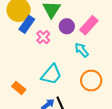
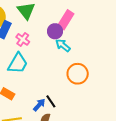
purple circle: (67, 26) -> (55, 31), moved
cyan trapezoid: (51, 75) -> (18, 63), moved

